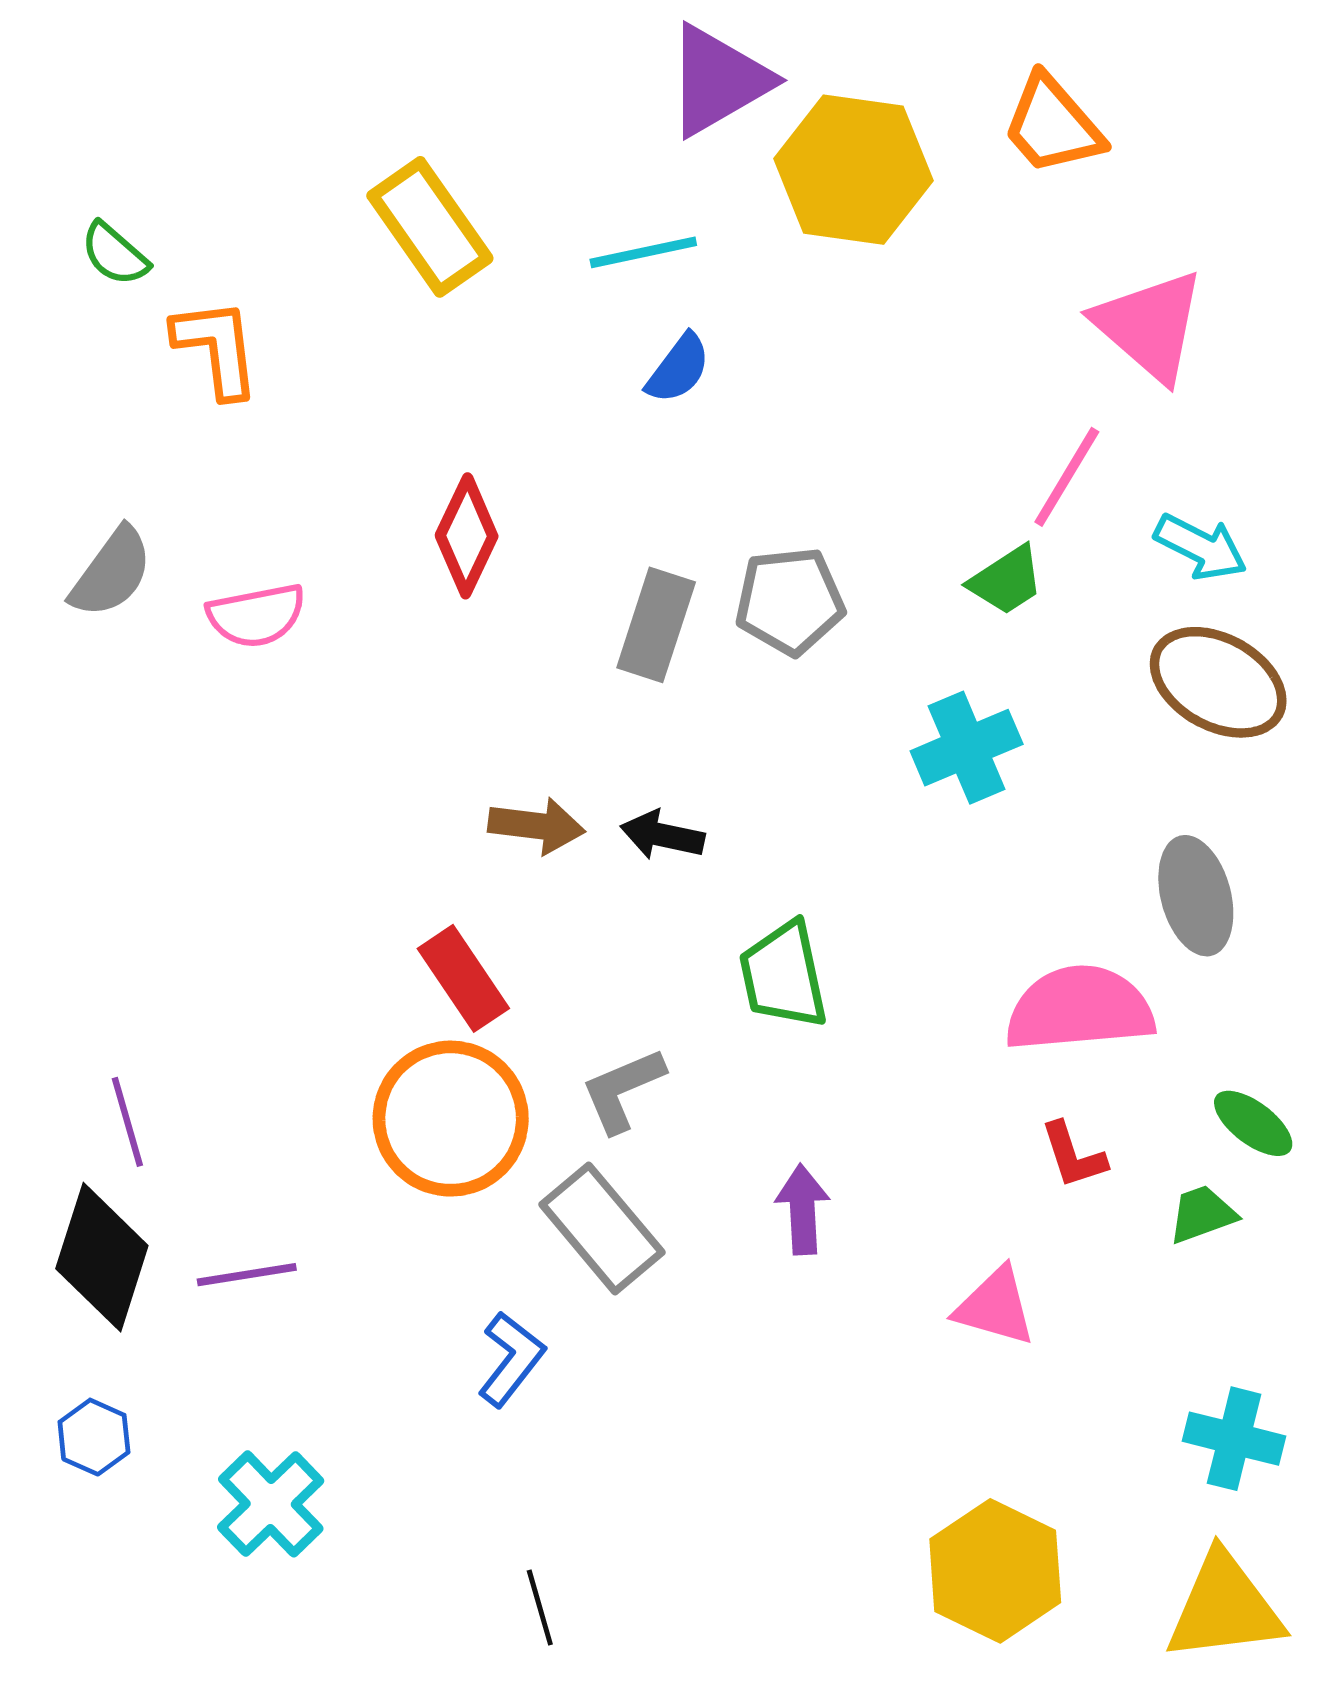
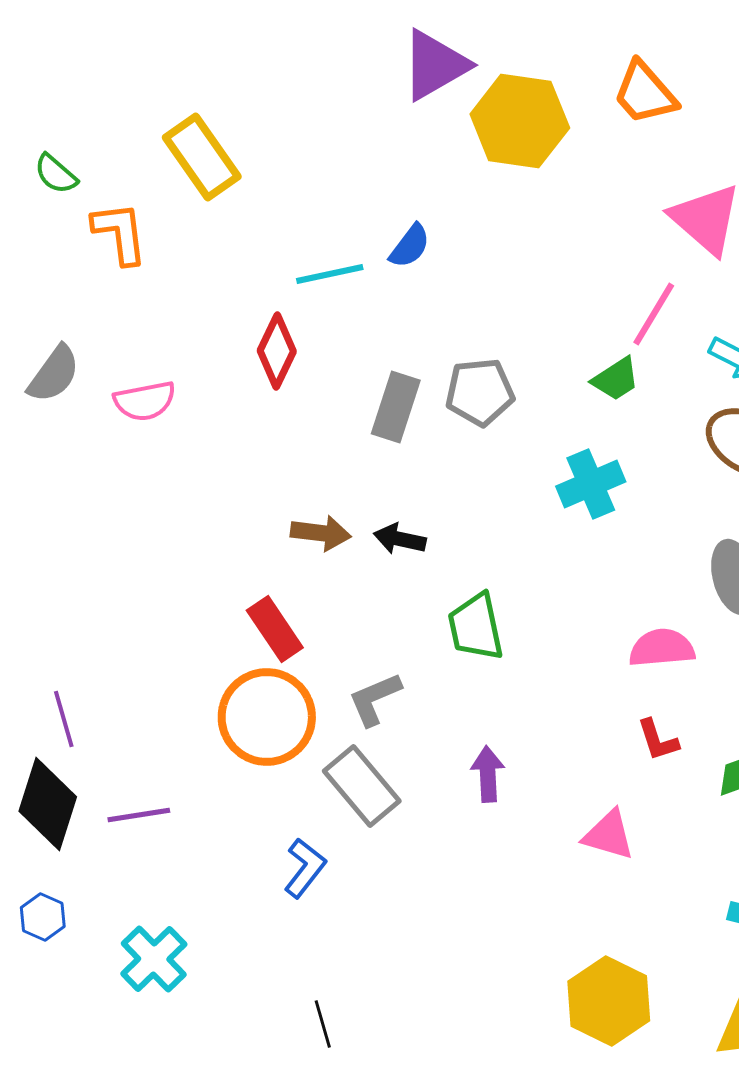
yellow rectangle: (430, 227) -> (202, 157), moved
cyan line: (643, 252) -> (330, 274), moved
pink semicircle: (1080, 1009) -> (662, 648), size x0.7

